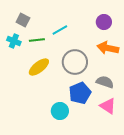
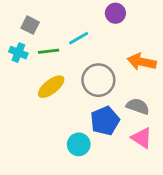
purple circle: (104, 22) -> (115, 13), moved

